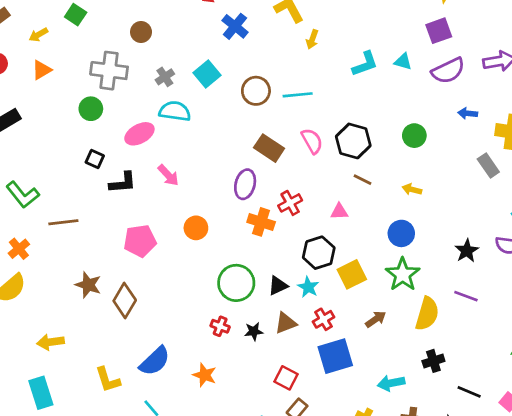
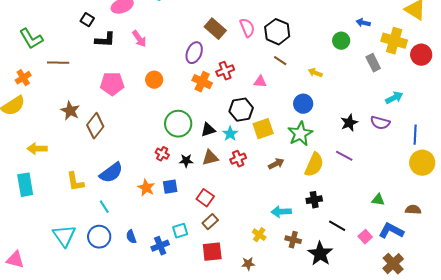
green circle: (414, 136) -> (341, 41), moved
blue square: (335, 356) -> (170, 187), moved, size x0.6

